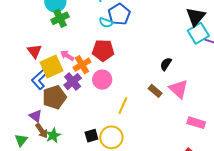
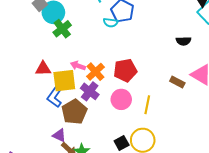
red pentagon: (103, 50) -> (125, 70), moved
red triangle: (34, 51) -> (43, 69), turned -42
black semicircle: (166, 64) -> (184, 41), moved, turned -112
yellow square: (51, 67) -> (64, 81), turned 30
pink circle: (102, 80) -> (121, 99), moved

